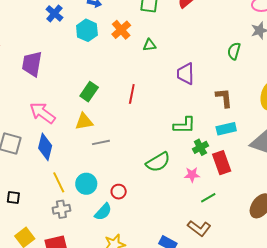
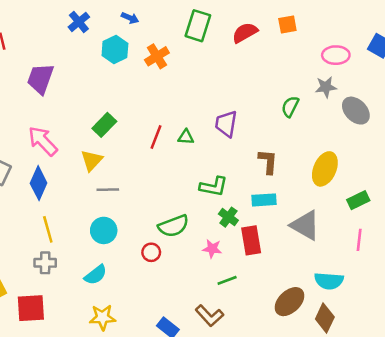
green triangle: (149, 45) -> (186, 137), moved
yellow triangle: (84, 121) -> (92, 160), turned -48
green cross: (200, 147) -> (228, 217), turned -35
cyan circle: (86, 184) -> (104, 230), moved
red circle: (119, 192) -> (151, 252), moved

